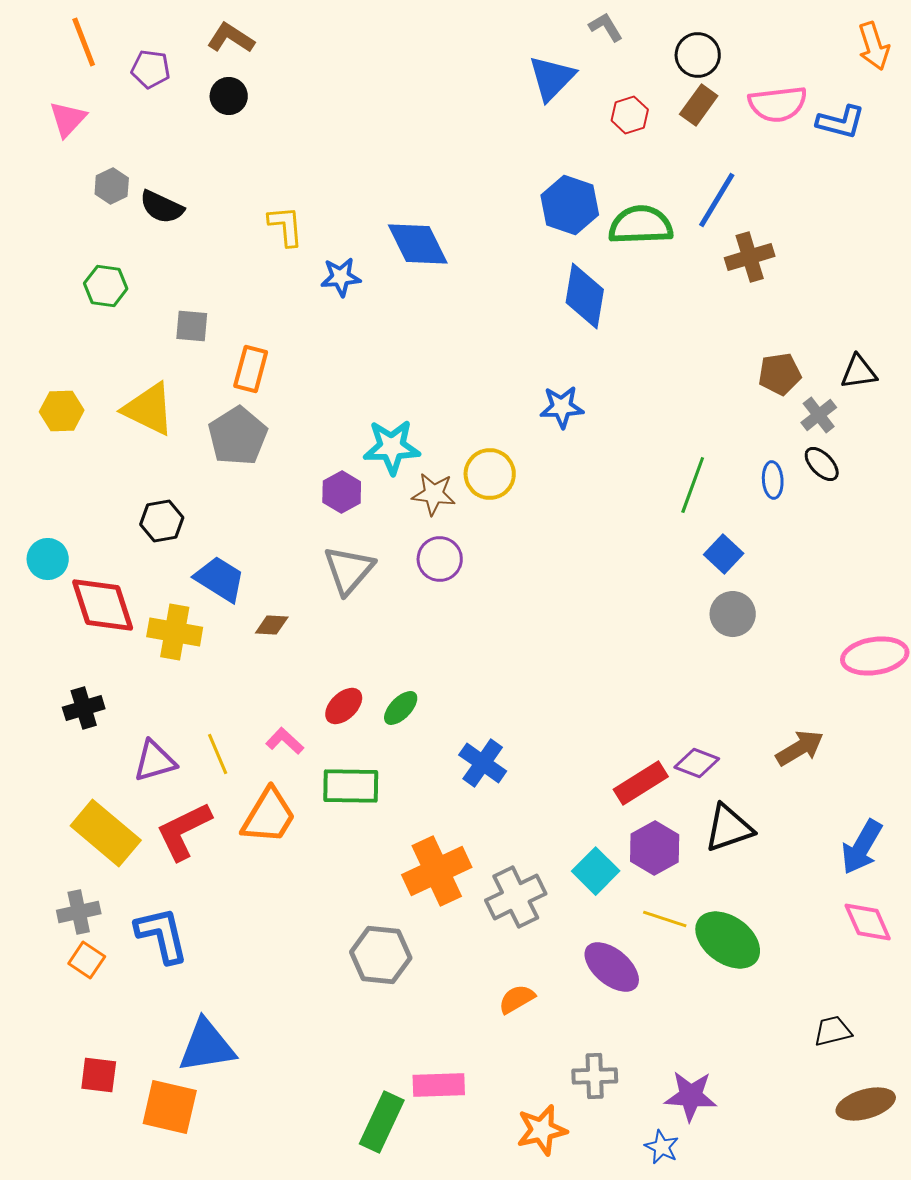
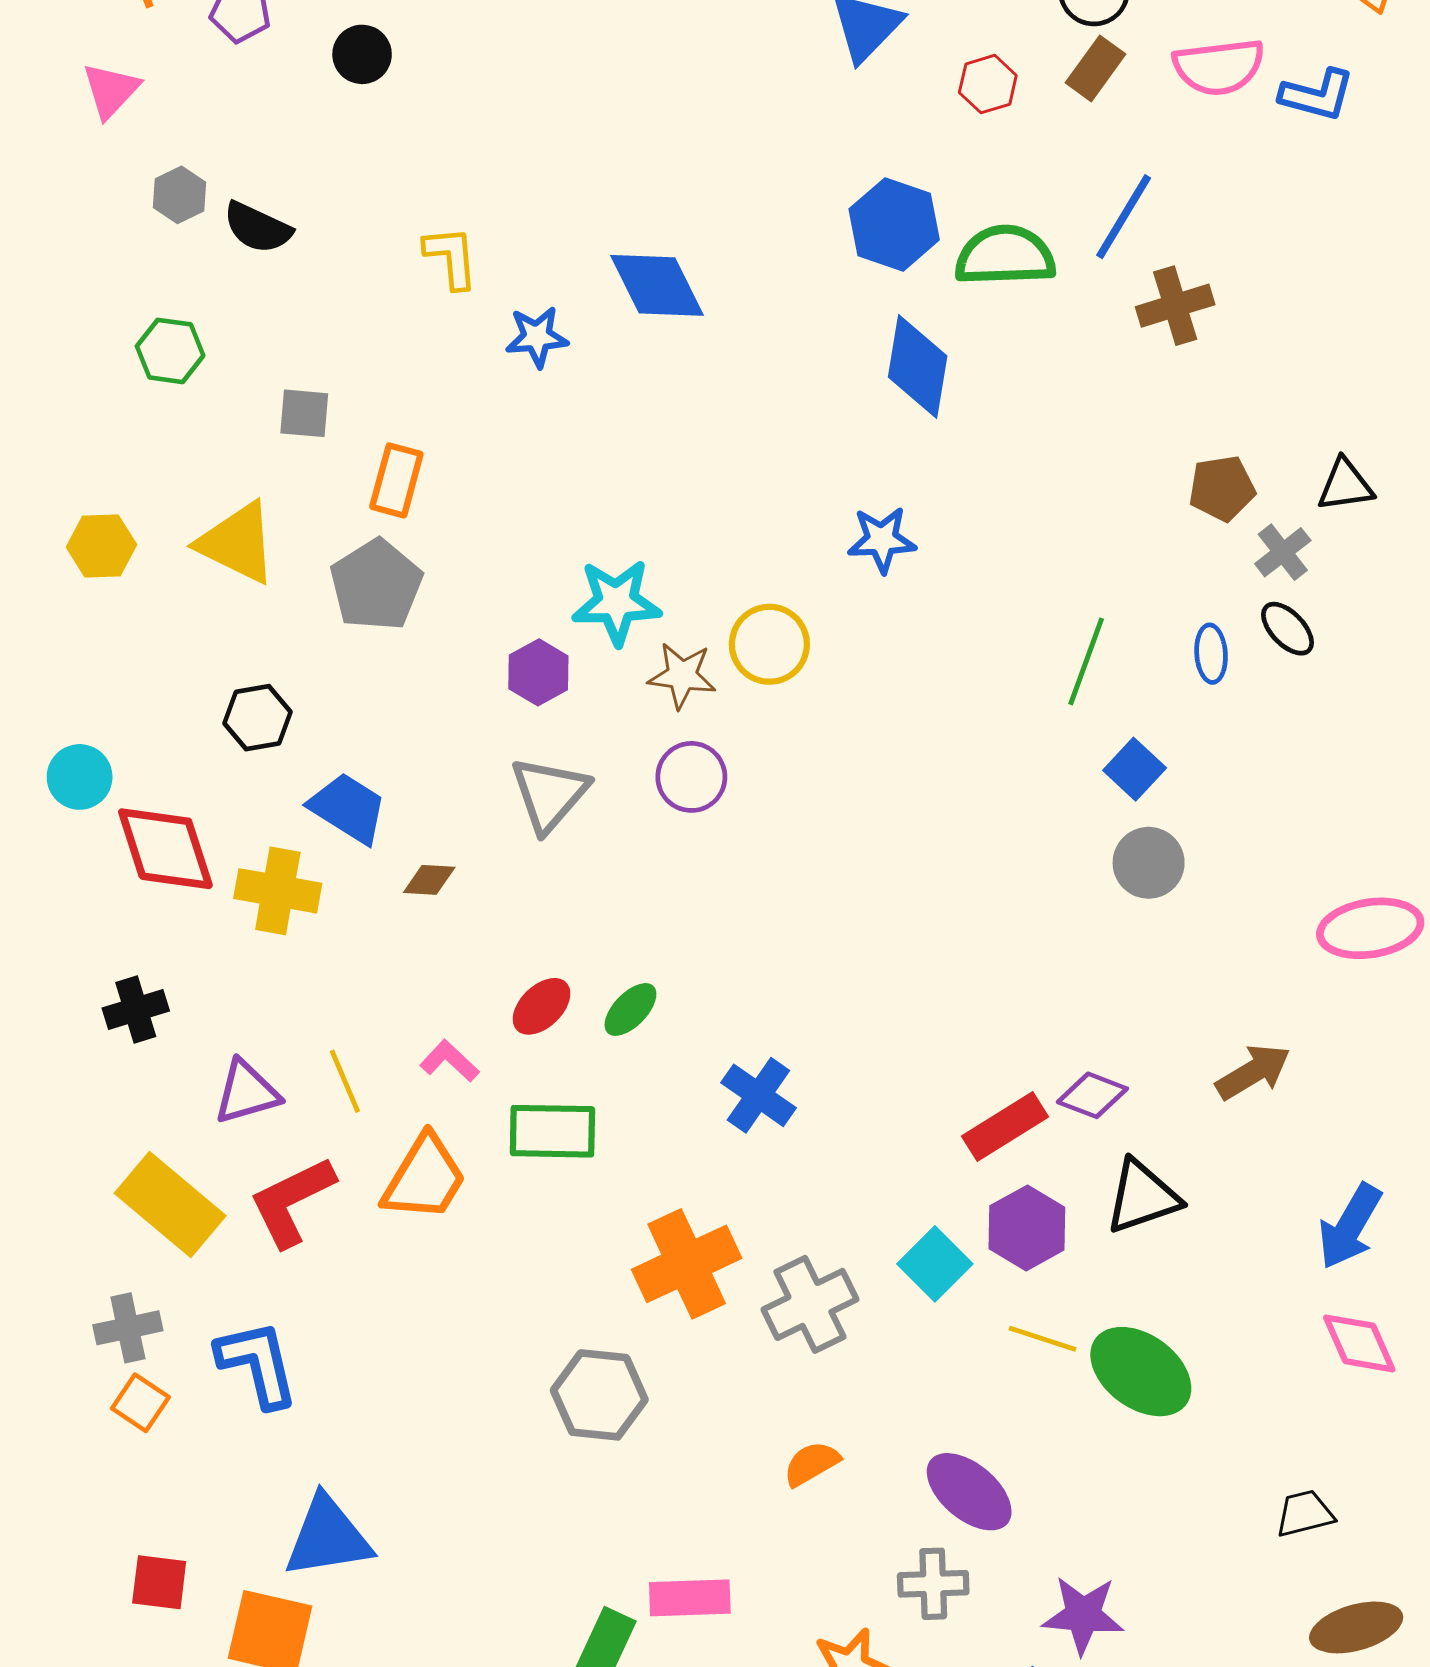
purple ellipse: (612, 967) -> (969, 1492), moved

